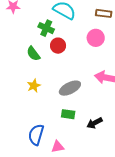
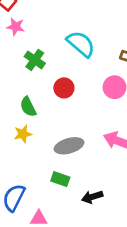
green cross: (46, 28) -> (35, 60), moved
green semicircle: (33, 54) -> (28, 107), moved

